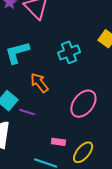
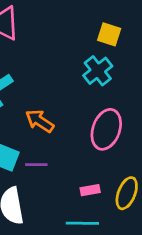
cyan cross: (69, 52) -> (98, 71), moved

